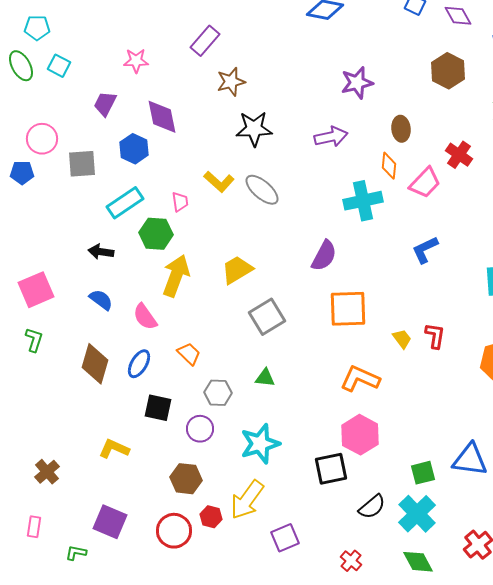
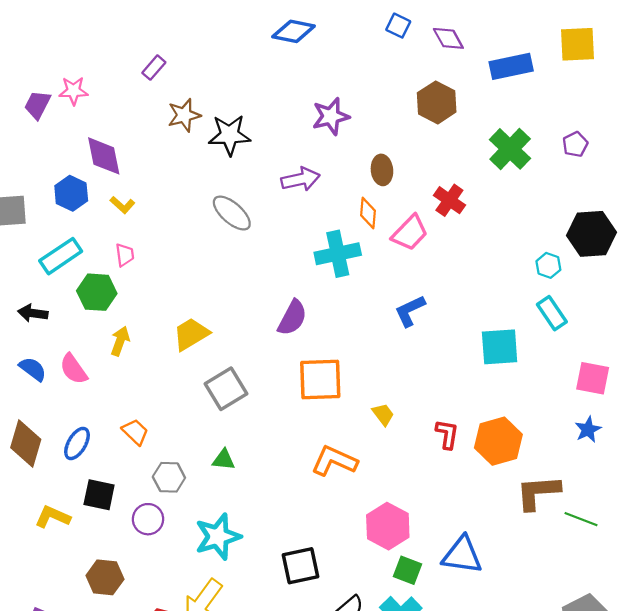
purple rectangle: (205, 41) -> (154, 68), size x0.7
purple trapezoid: (105, 104) -> (37, 105), moved
black star: (254, 129) -> (229, 135), moved
yellow L-shape: (219, 182) -> (122, 205), moved, size x0.7
gray ellipse: (262, 190) -> (232, 213), moved
yellow arrow: (176, 276) -> (120, 341), size x0.6
pink semicircle: (145, 317) -> (74, 369), moved
red L-shape: (435, 336) -> (447, 434), moved
pink hexagon: (360, 435) -> (388, 526), moved
yellow L-shape: (114, 449) -> (53, 517), moved
green square: (423, 473) -> (408, 570), turned 35
brown hexagon: (186, 479) -> (105, 577), moved

